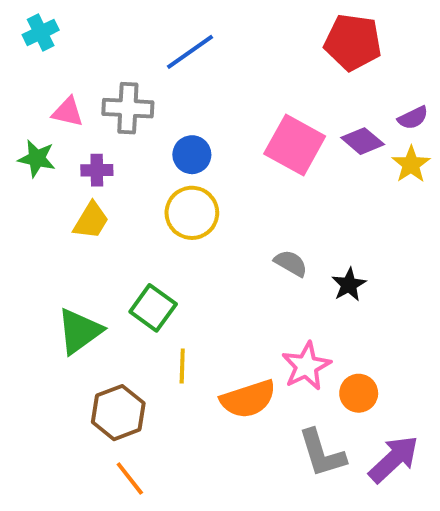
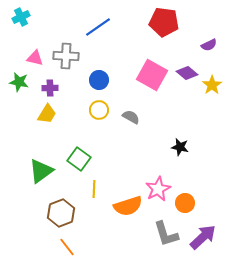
red pentagon: (353, 42) -> (164, 22), moved
purple semicircle: (413, 118) -> (209, 45), moved
yellow circle: (192, 213) -> (99, 110), size x0.7
gray semicircle: (291, 263) -> (131, 117), moved
black star: (349, 285) -> (180, 147), turned -30

